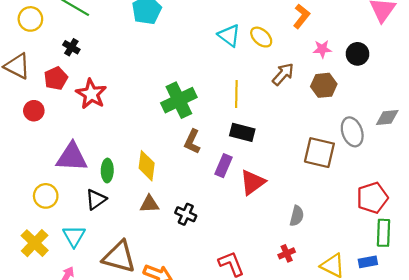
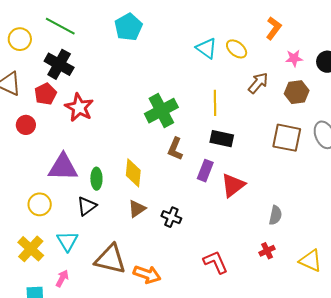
black cross: (71, 47) -> (59, 64), size x1.8
brown square: (319, 153) -> (287, 138), moved
brown triangle: (149, 204) -> (137, 209), turned -30

